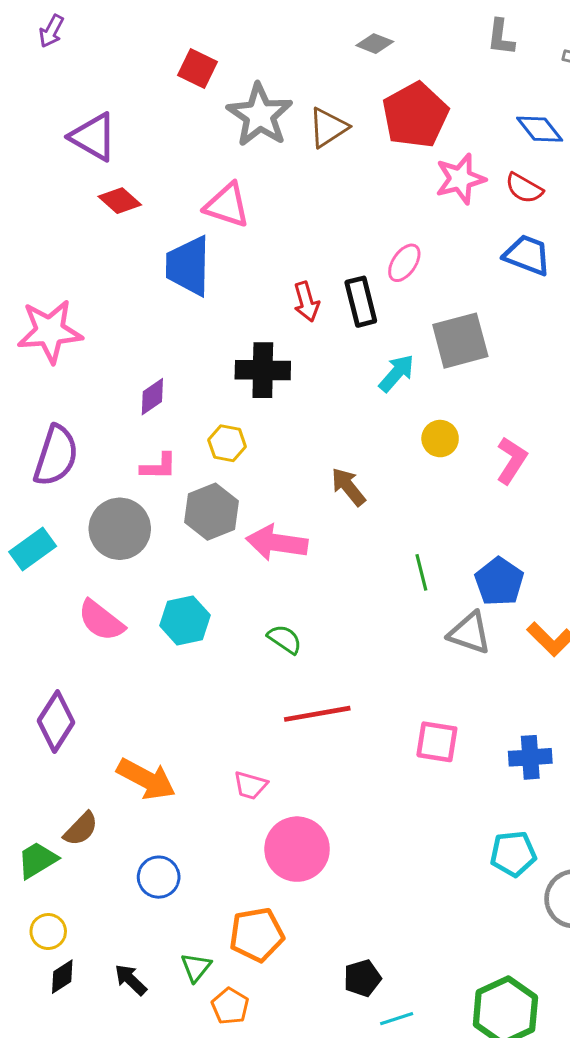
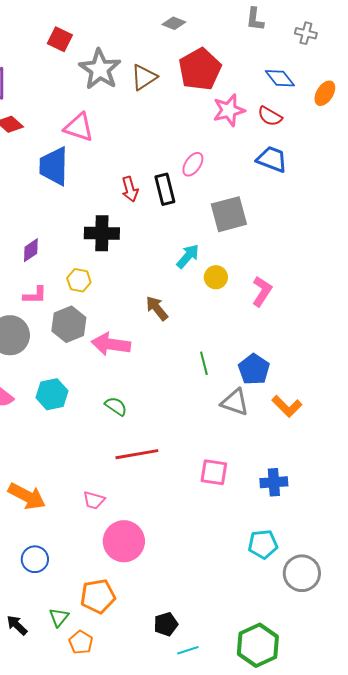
cyan arrow: (397, 373) -> (188, 256), moved

